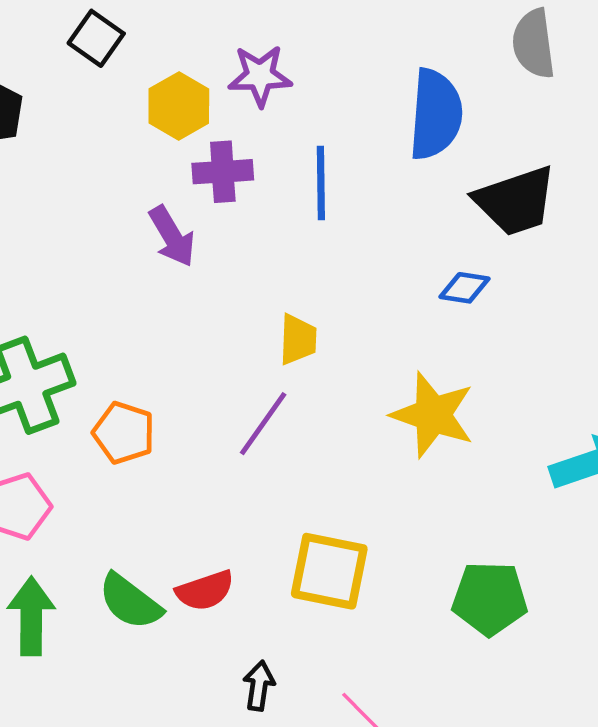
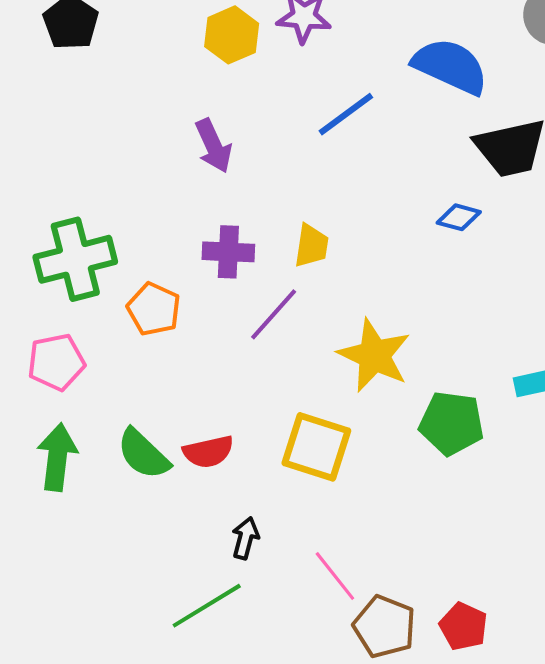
blue semicircle: (436, 114) -> (450, 66), turned -76
purple cross: (223, 172) -> (228, 252), moved
blue line: (321, 183) -> (346, 114), turned 48
yellow star: (433, 415) -> (374, 355), moved
green pentagon: (490, 598) -> (452, 423), moved

